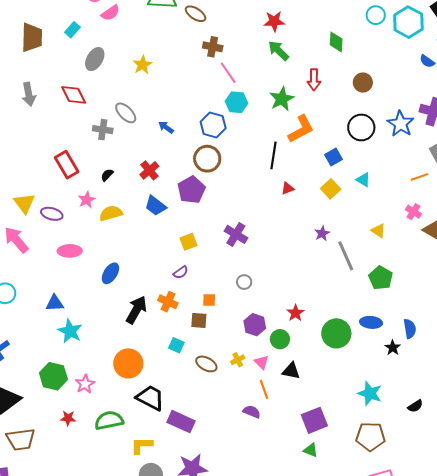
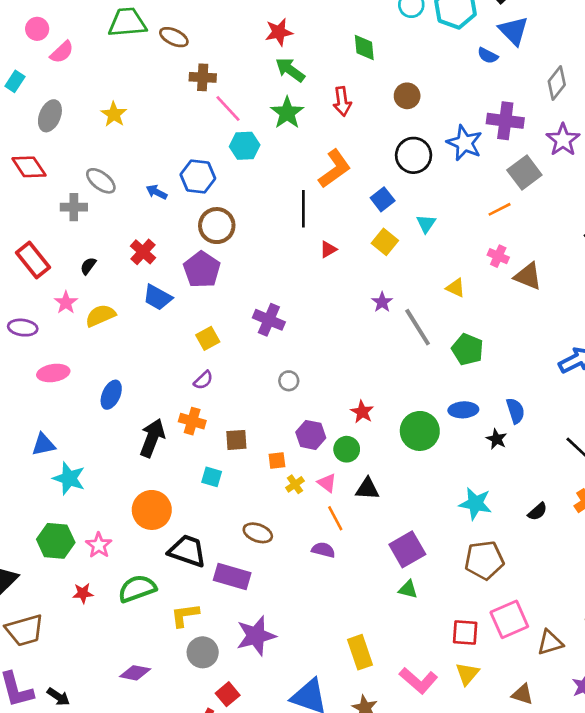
green star: (282, 99) -> (287, 113), moved
blue hexagon: (213, 125) -> (198, 176), moved
cyan triangle: (363, 180) -> (426, 224), turned 42
orange square: (209, 300) -> (277, 461), moved
brown ellipse: (206, 364) -> (258, 533), moved

